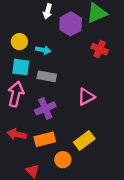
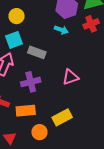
red cross: (100, 49) -> (91, 24), moved, turned 35
cyan arrow: (43, 50) -> (61, 30), moved
cyan square: (21, 67) -> (14, 40), turned -36

